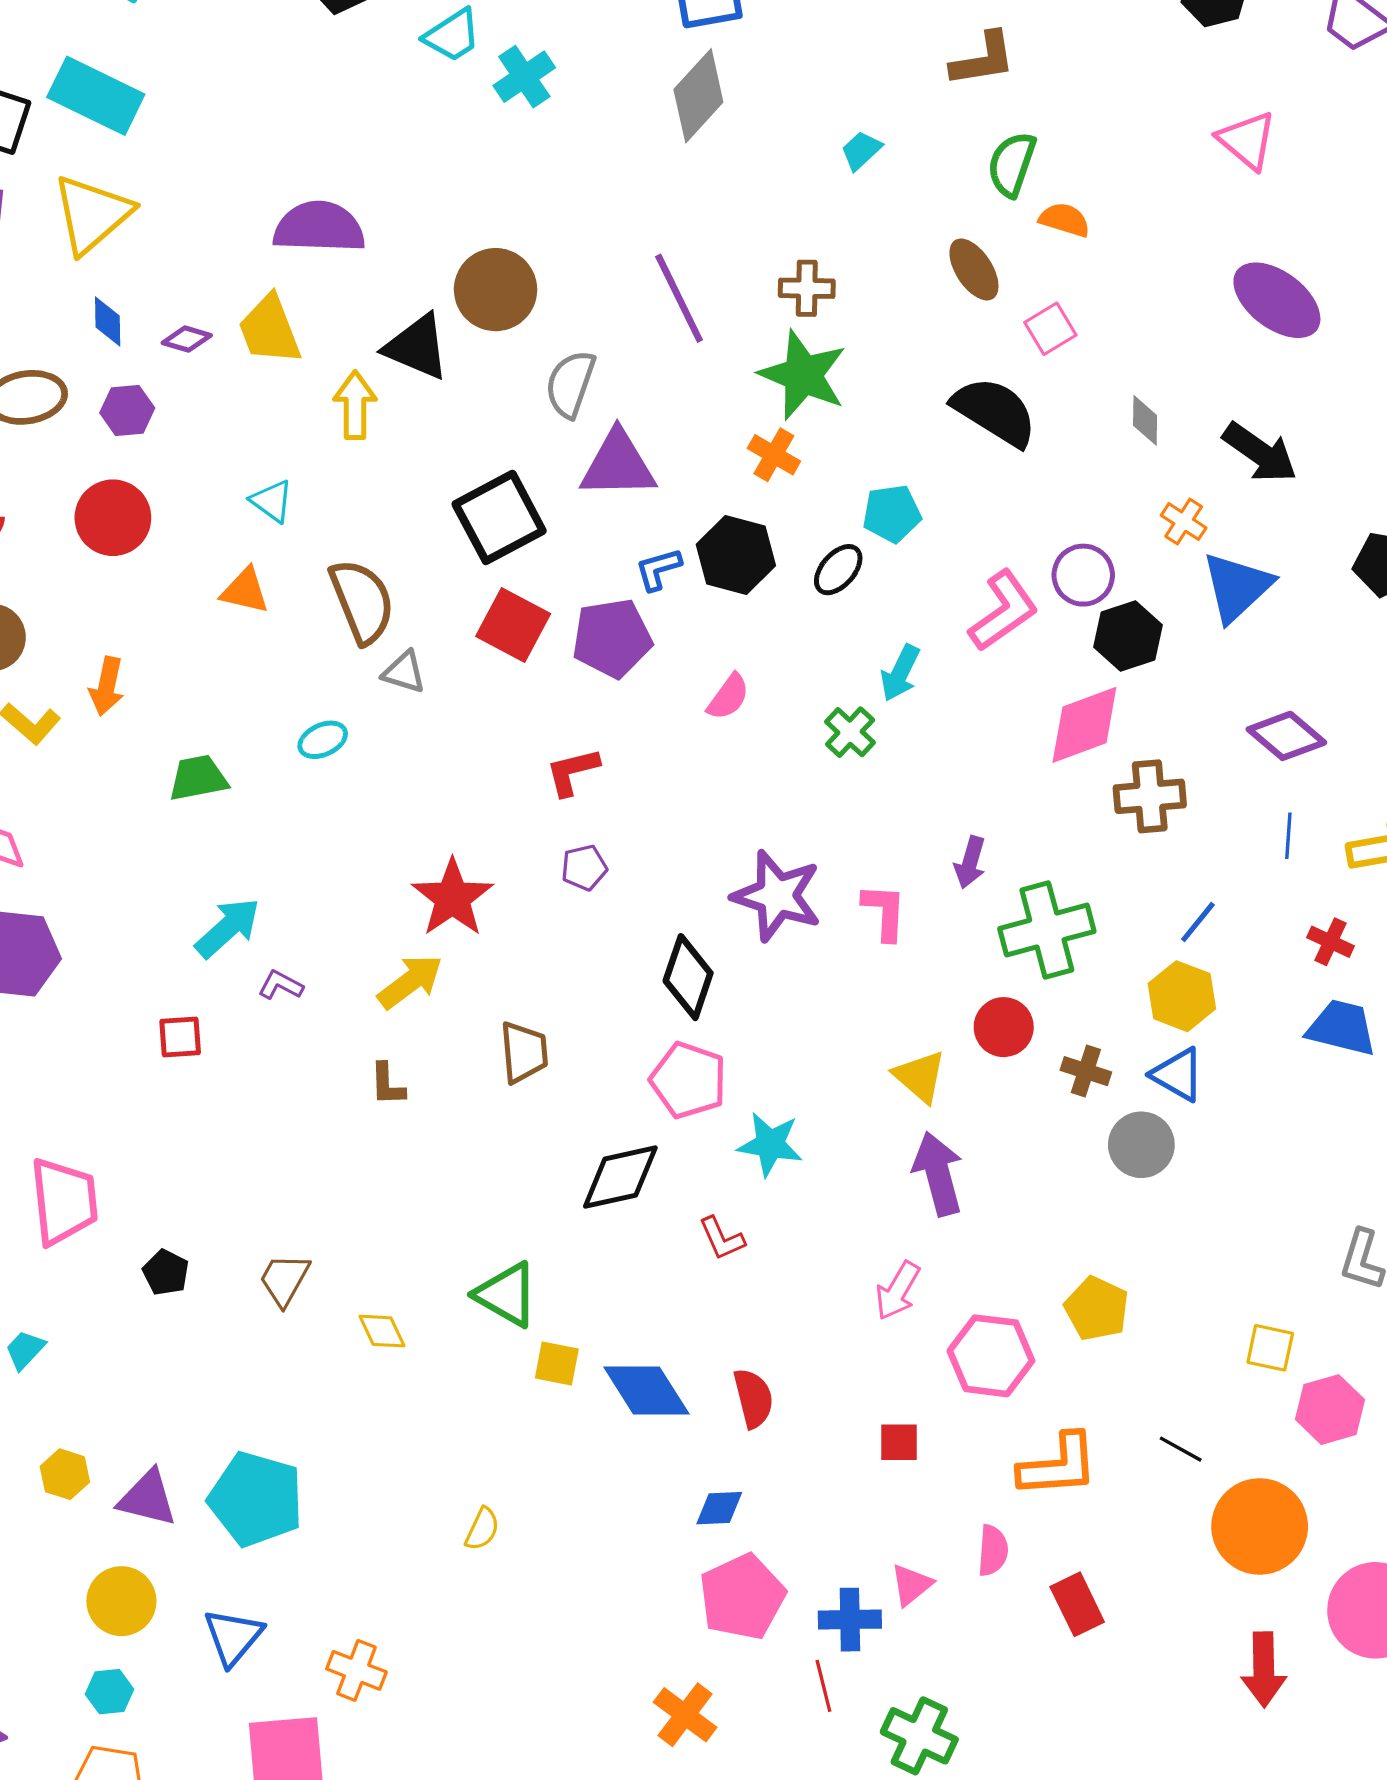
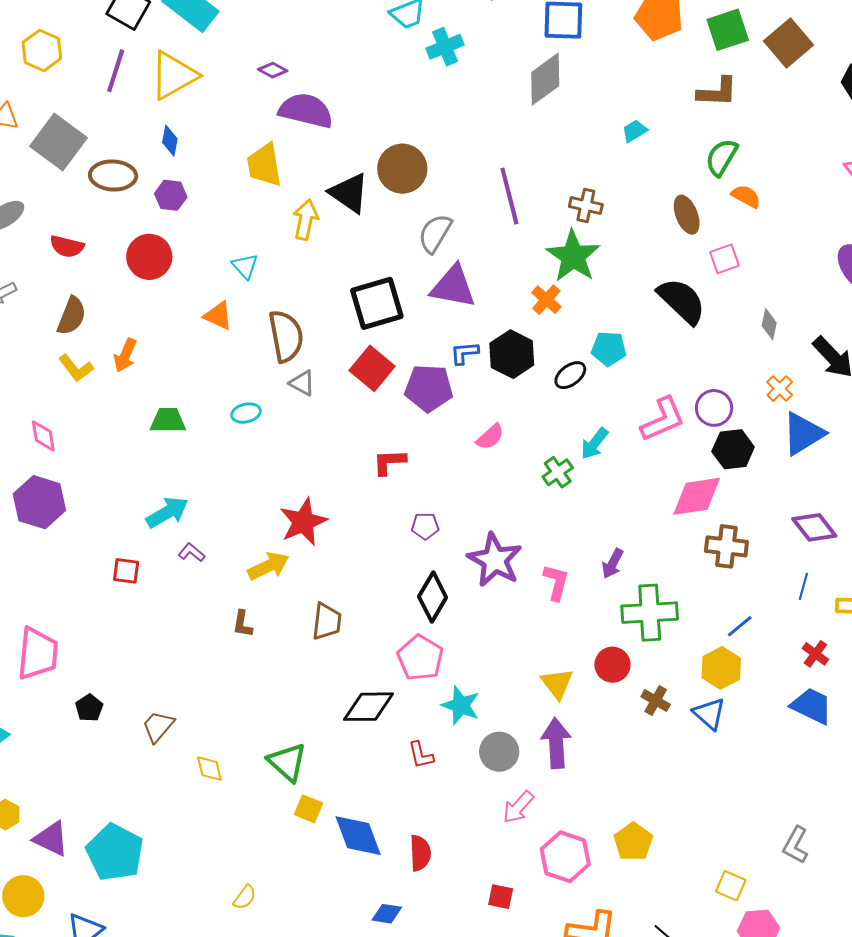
purple diamond: (187, 339) -> (273, 70), moved
purple pentagon: (584, 868) -> (425, 526), moved
gray circle: (1141, 1145) -> (499, 752), moved

